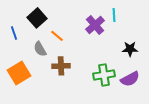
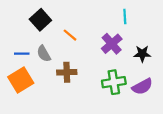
purple cross: (95, 25) -> (112, 44), moved
blue line: (14, 33) -> (22, 54), moved, turned -72
orange line: (57, 36) -> (70, 35), moved

